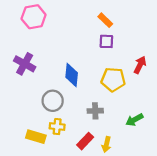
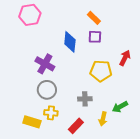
purple cross: (25, 64) -> (45, 64), moved
blue diamond: (72, 75) -> (70, 42), moved
yellow arrow: (106, 144) -> (103, 119), moved

